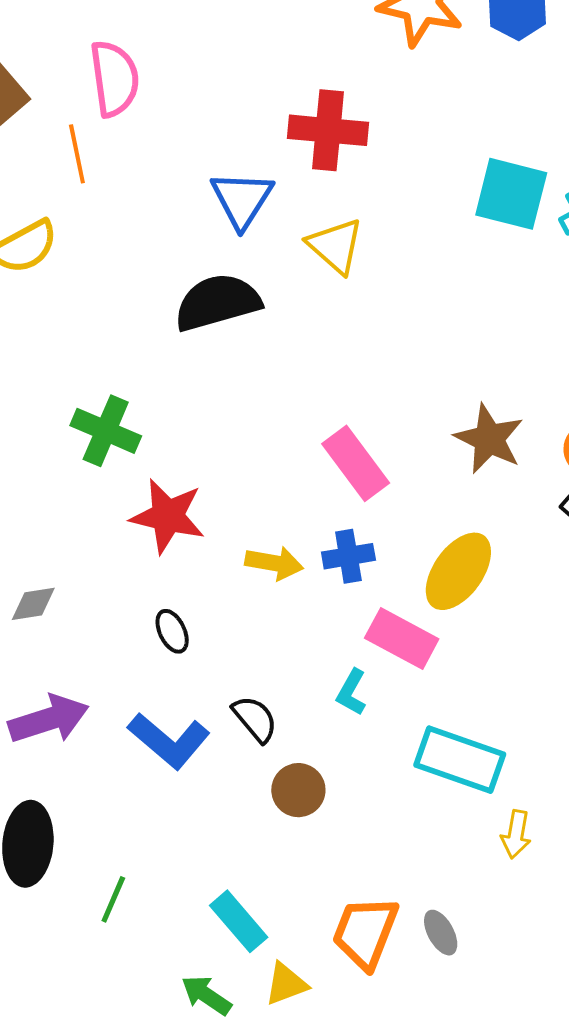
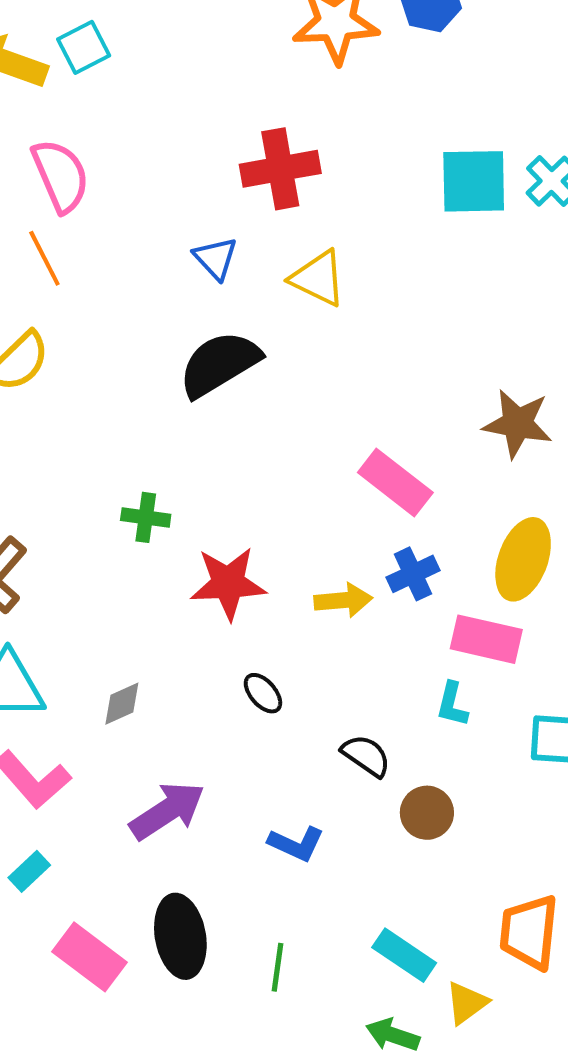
blue triangle: (242, 199) -> (216, 258), size x0.7
green cross: (106, 431) -> (146, 517), size x0.7
blue L-shape: (169, 741) -> (296, 844), moved, size x0.7

